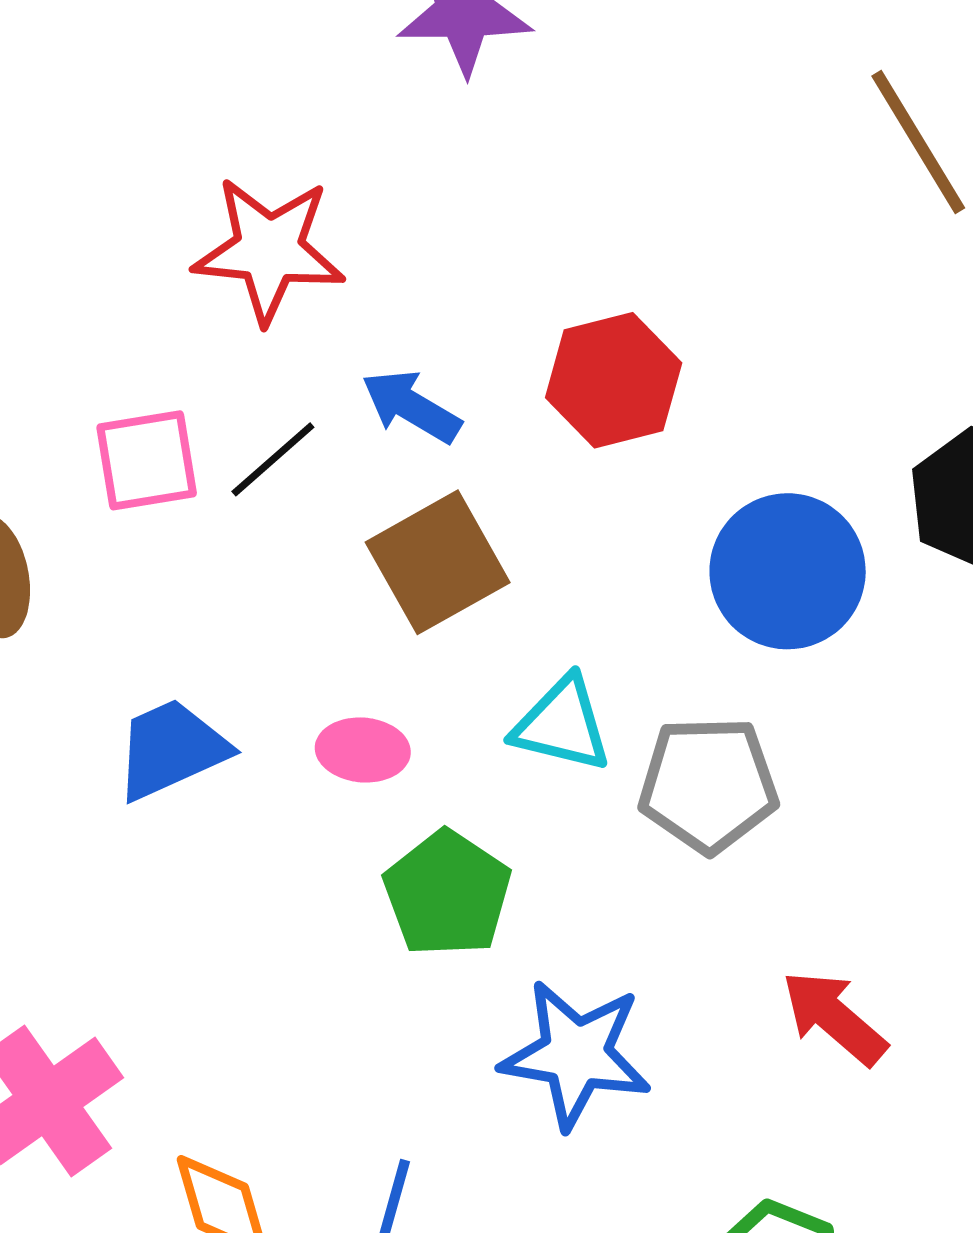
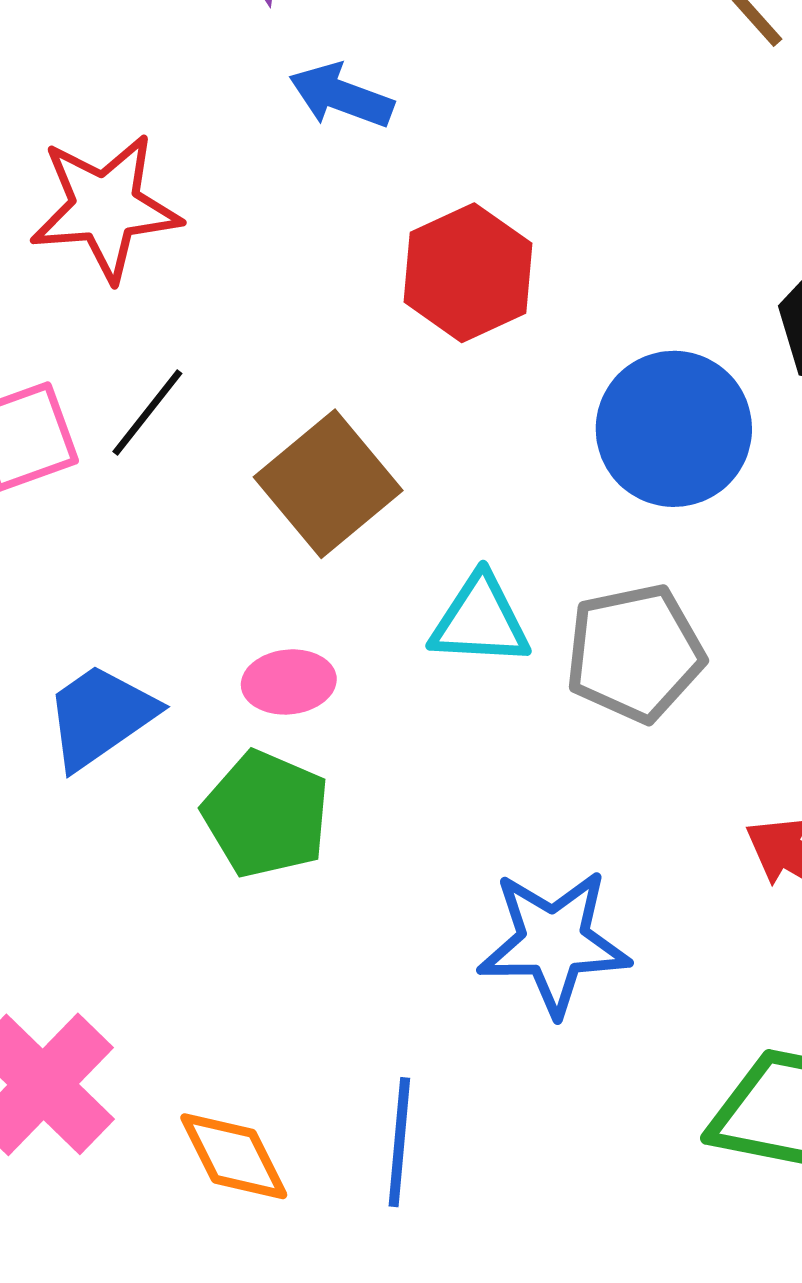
blue arrow: (411, 406) -> (341, 96), moved
green pentagon: (447, 894) -> (266, 814), moved

